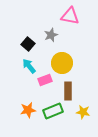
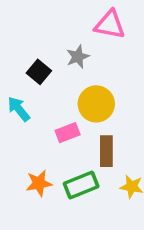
cyan arrow: (29, 66) -> (19, 109), moved

